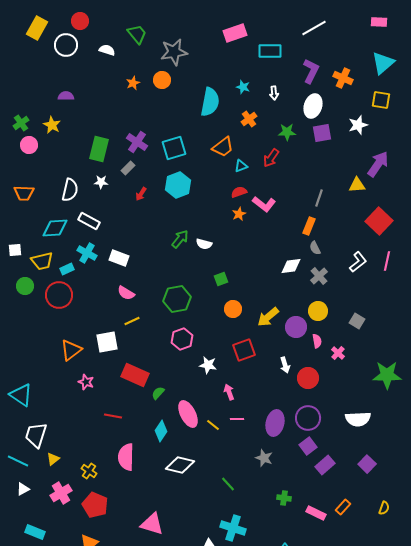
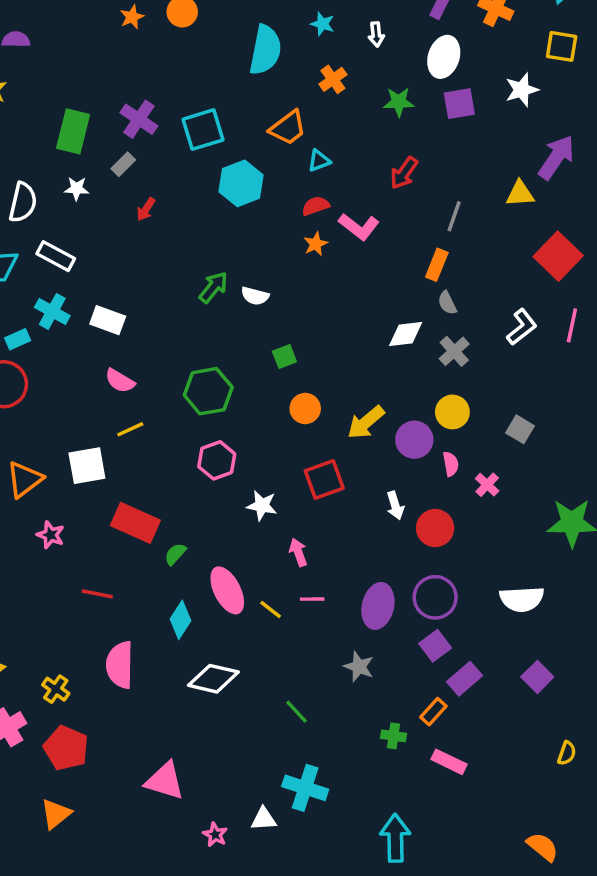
red arrow: (271, 158) -> (404, 173), moved
cyan hexagon: (178, 185) -> (241, 183), moved
orange rectangle: (343, 507) -> (433, 712), moved

